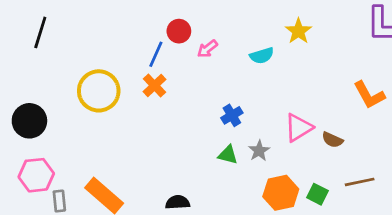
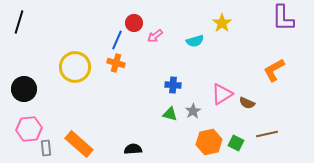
black line: (40, 32) -> (19, 22), moved
orange cross: (154, 85) -> (116, 63), turned -30
orange L-shape: (369, 95) -> (274, 70), turned 90
blue cross: (232, 115) -> (173, 85), turned 35

